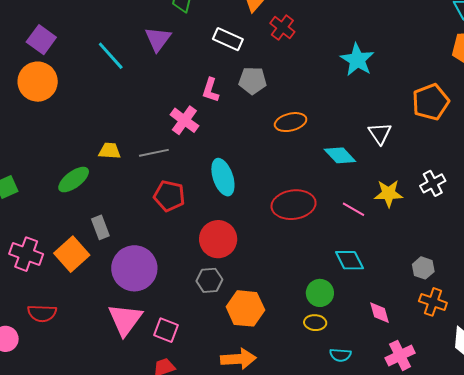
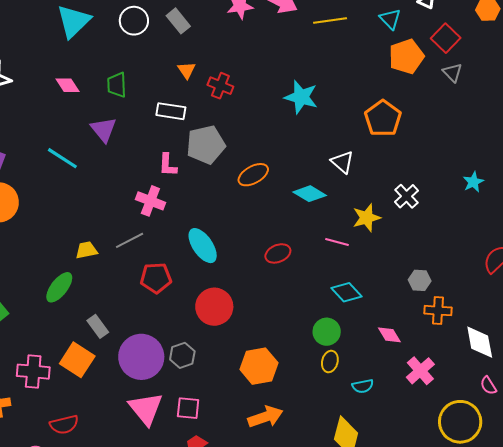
gray pentagon: (253, 81) -> (206, 145), size x1.4
red ellipse: (294, 205) -> (278, 253), size x0.6
gray hexagon: (209, 280) -> (182, 355), moved
yellow ellipse: (315, 323) -> (330, 361), turned -65

